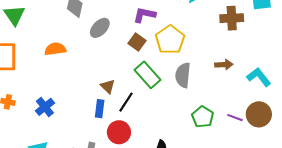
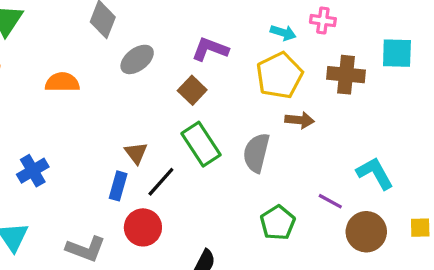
yellow pentagon: (170, 40) -> (279, 75), moved
brown arrow: (224, 65) -> (300, 120), moved
purple line: (235, 118) -> (330, 201), moved

